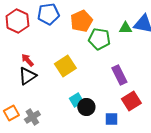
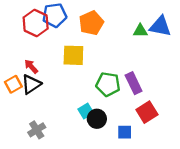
red hexagon: (17, 21) -> (36, 23), moved
green pentagon: (99, 39) -> (108, 84), moved
yellow square: (65, 66) -> (73, 55), moved, turned 35
orange square: (11, 113) -> (13, 84), moved

